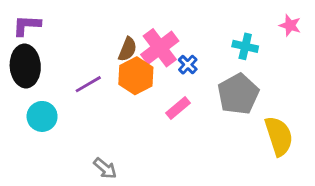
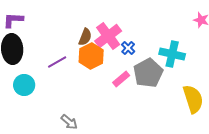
cyan cross: (245, 46) -> (172, 54), moved, size x1.4
gray pentagon: (238, 94) -> (148, 73), moved

